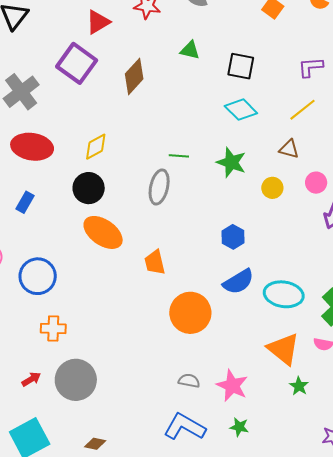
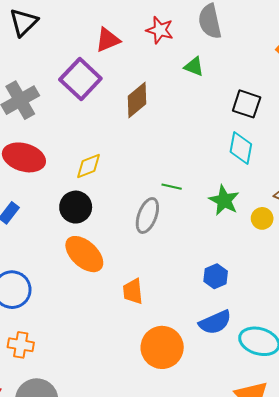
green triangle: (190, 50) -> (194, 67), moved
cyan diamond: (241, 110) -> (241, 148), turned 48
yellow circle: (272, 188) -> (262, 218), moved

